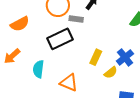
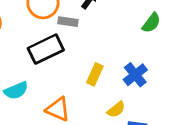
cyan semicircle: (38, 69) -> (16, 91), turned -120
yellow semicircle: (111, 73) -> (116, 110), moved

